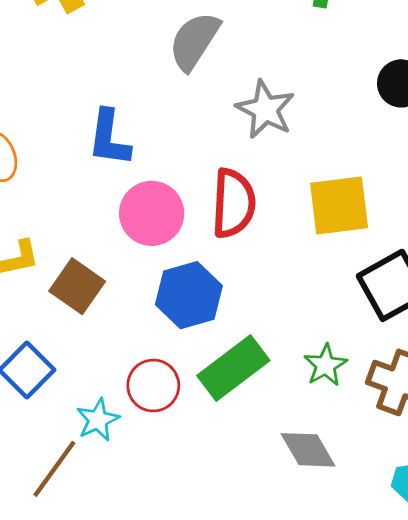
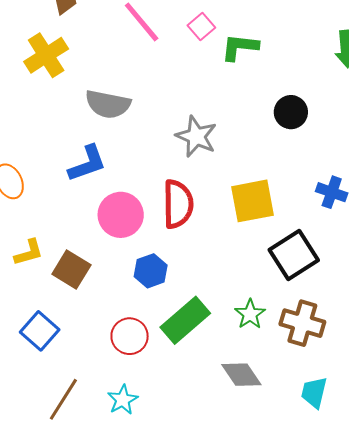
gray semicircle: (194, 41) -> (108, 104), moved, turned -108
blue L-shape: (109, 138) -> (87, 164), turned -114
blue hexagon: (189, 295) -> (151, 271), size x0.7
cyan star: (98, 420) -> (123, 400), moved

